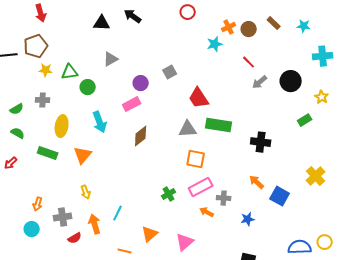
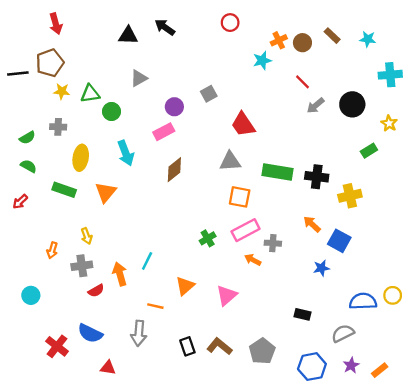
green rectangle: (219, 125) -> (278, 172), moved
yellow cross: (316, 176) -> (350, 196), moved, turned 30
yellow arrow: (86, 192) -> (87, 236), moved
blue star: (248, 219) -> (321, 268), moved
cyan circle: (32, 229) -> (31, 295), moved

